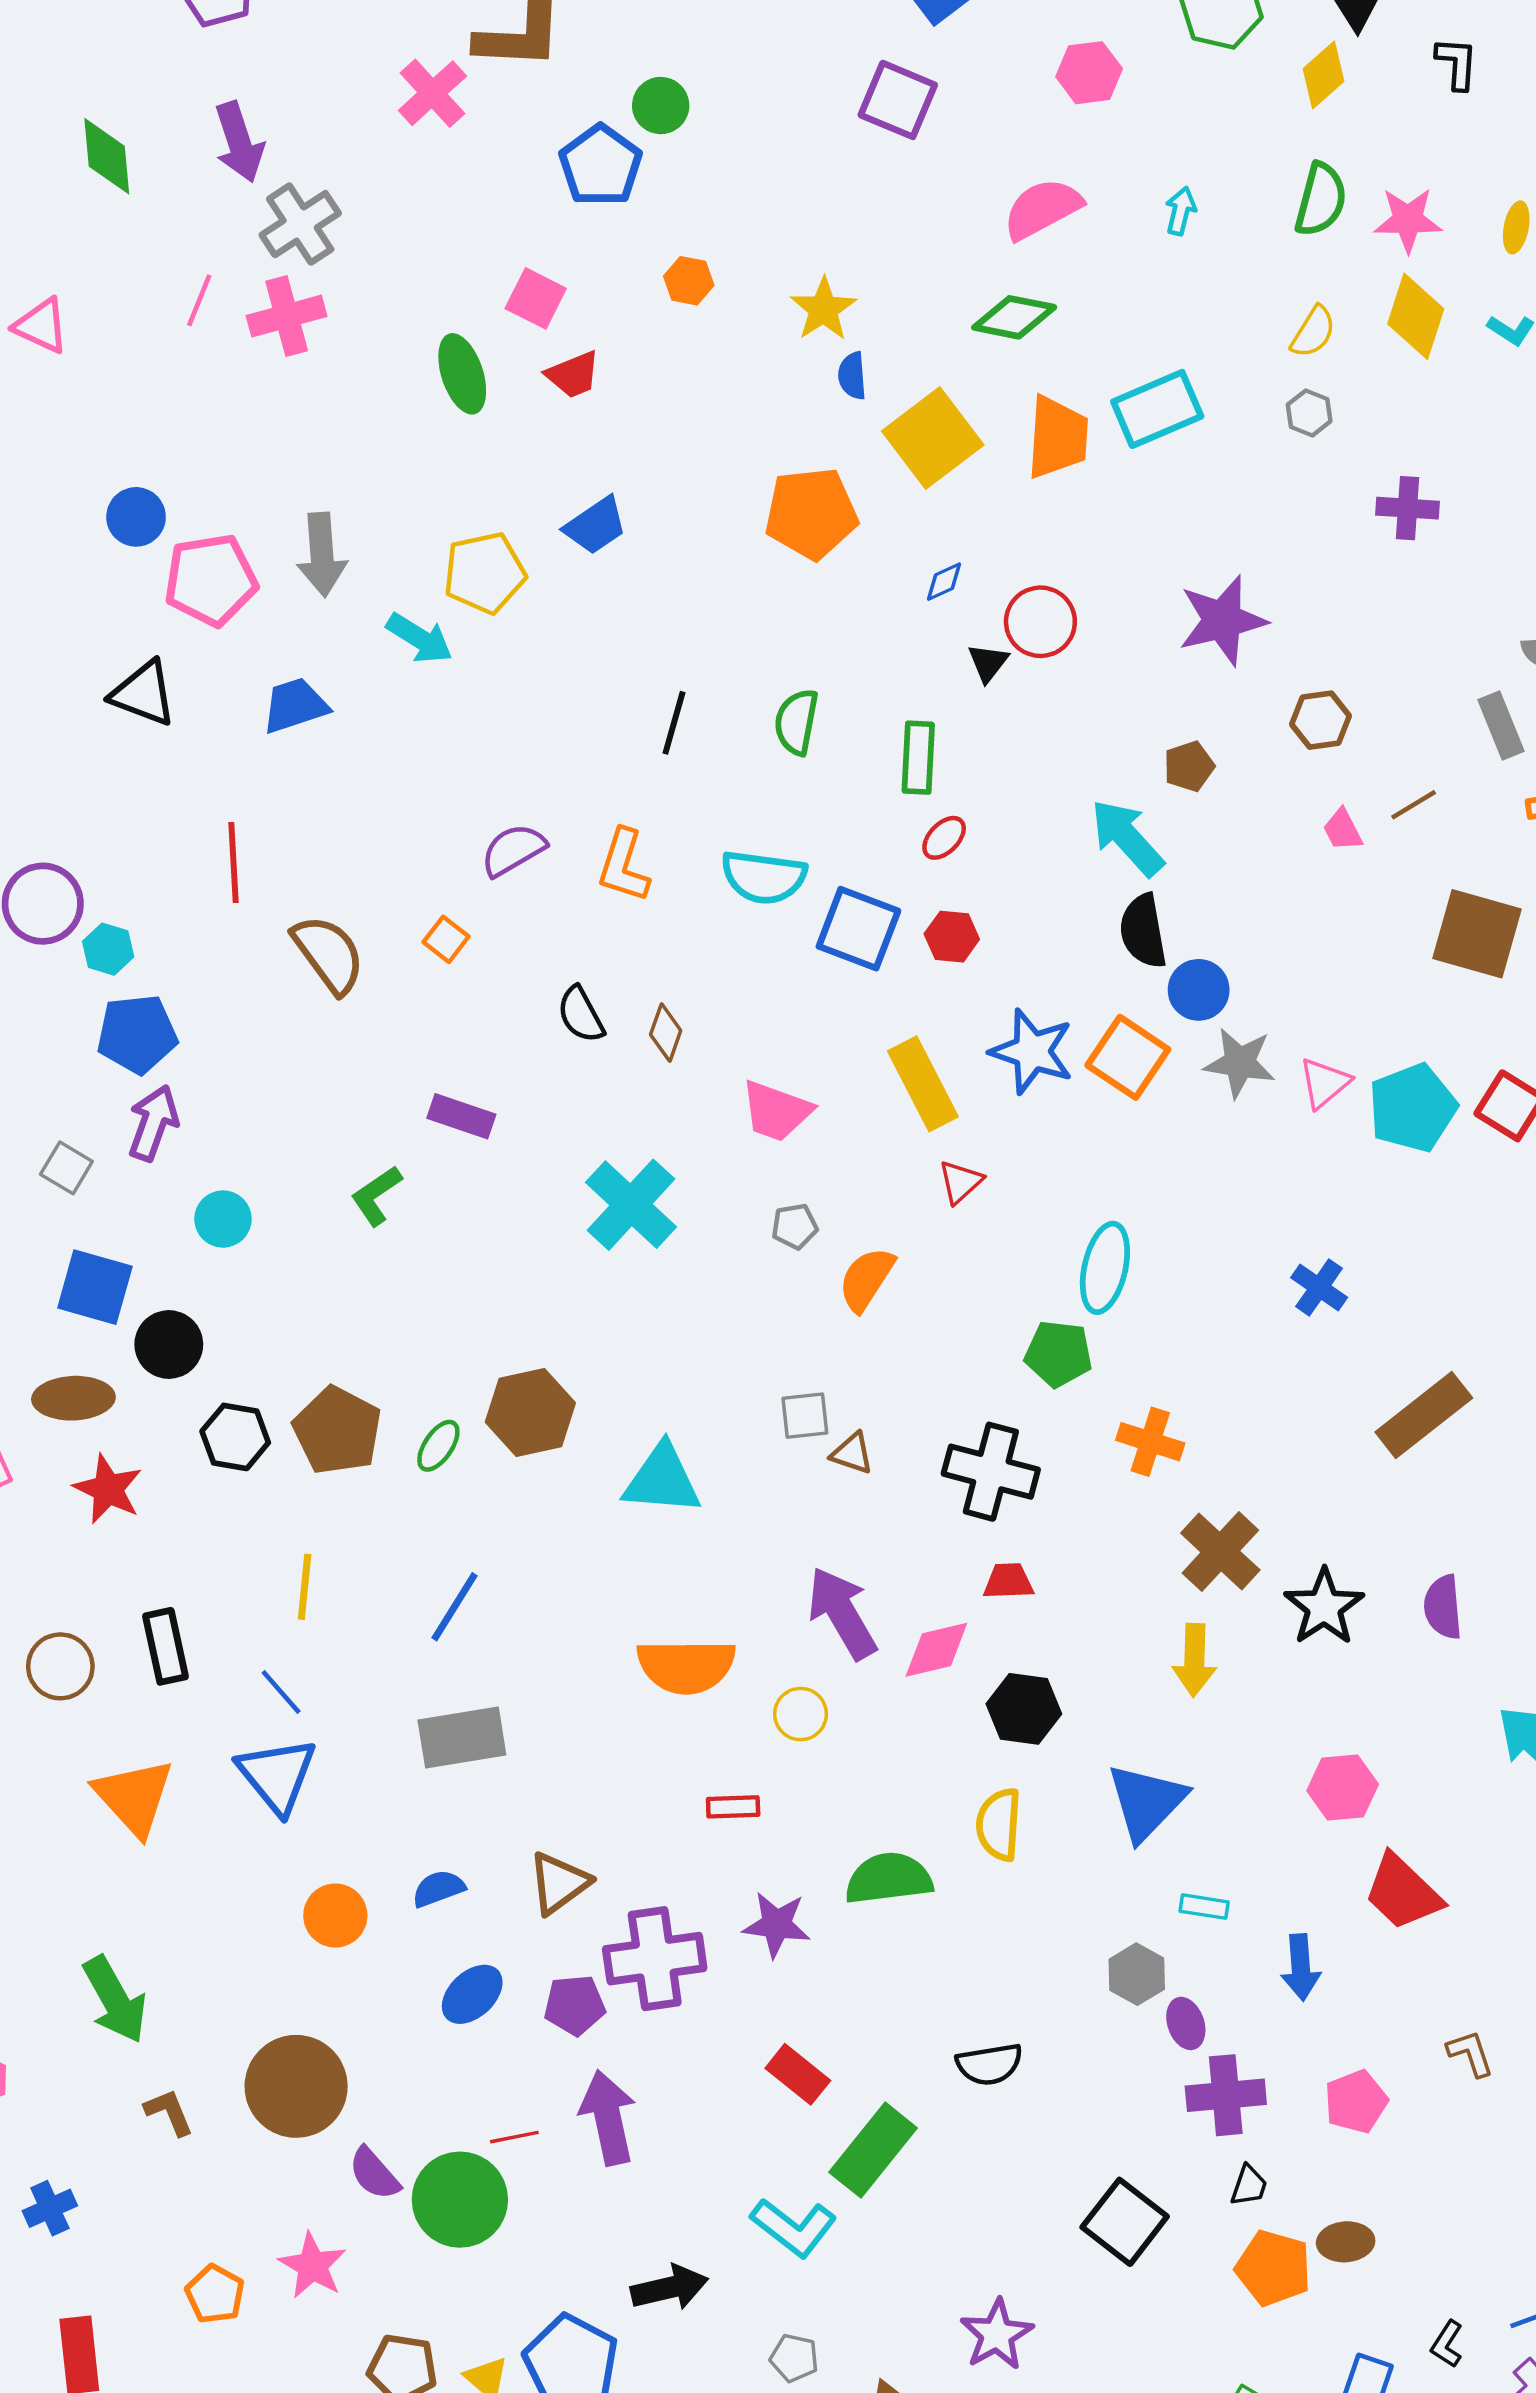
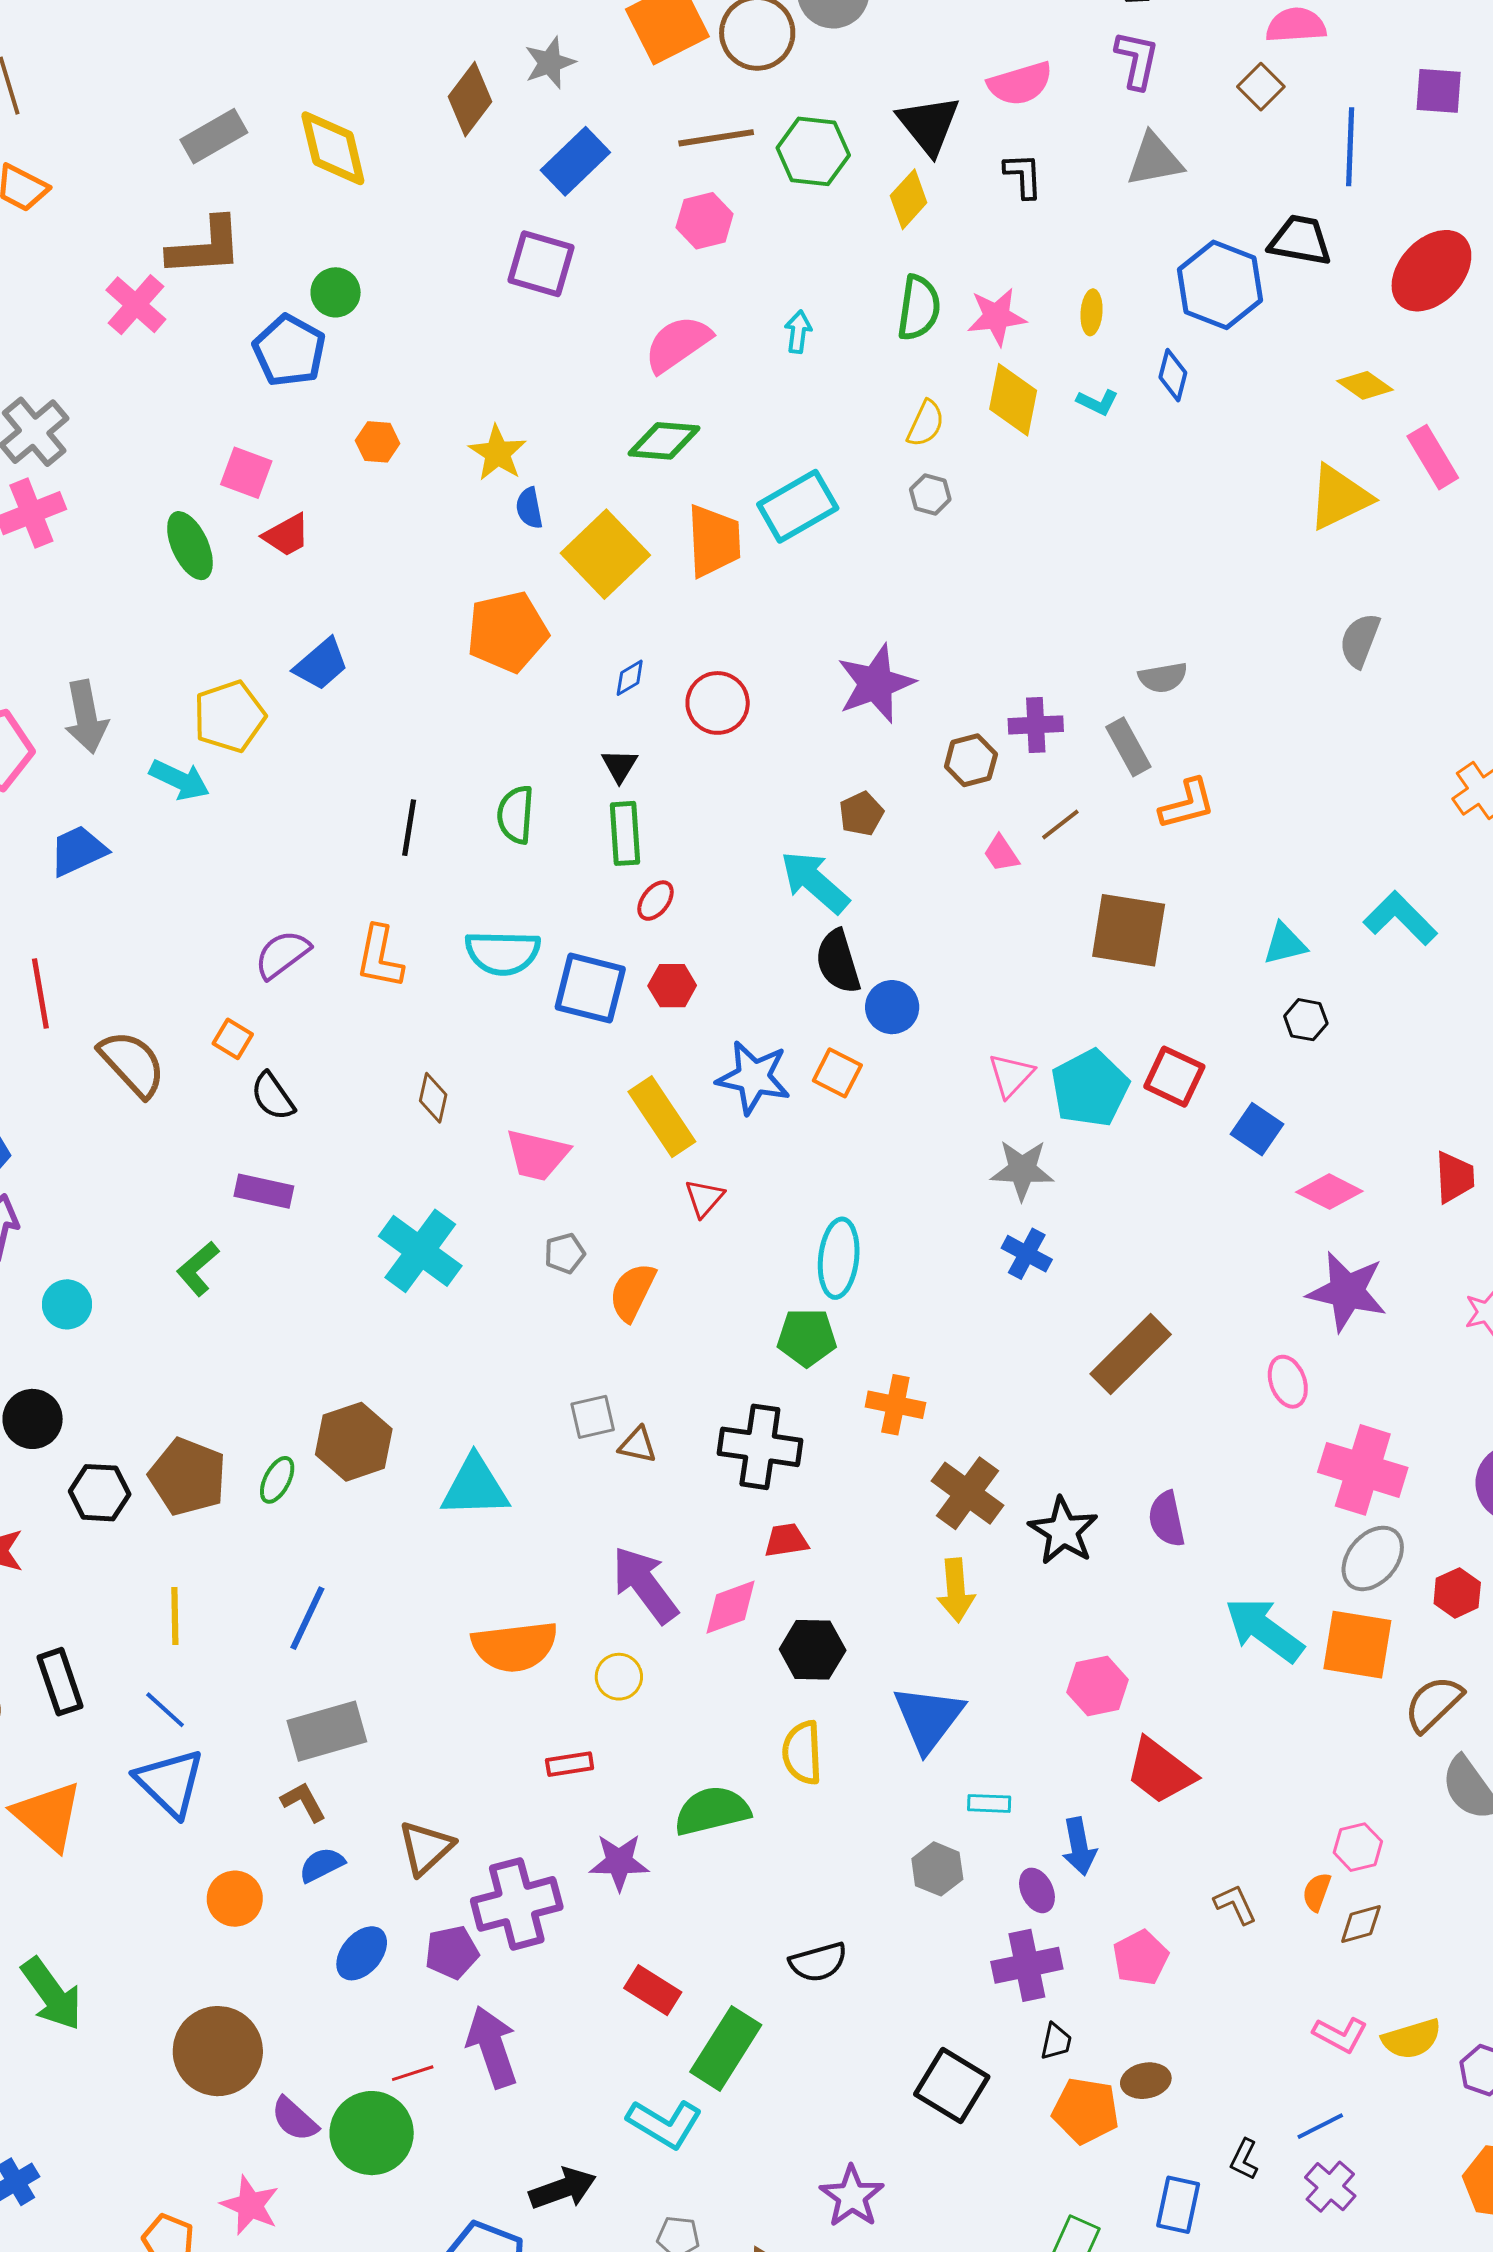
purple cross: (1408, 508) -> (1036, 725), moved
black triangle: (988, 663) -> (620, 766), moved
black semicircle: (581, 1015) -> (273, 1096), moved
orange square: (1128, 1057) -> (837, 1073), size x0.7
gray star: (1240, 1063) -> (1022, 1170), moved
purple ellipse: (1186, 2023) -> (1037, 1890), moved
brown L-shape: (169, 2112) -> (303, 1802), moved

